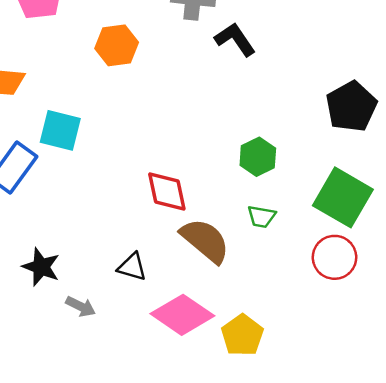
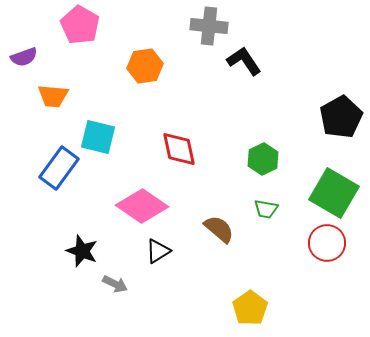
red diamond: (167, 191) -> (179, 149), moved
brown semicircle: (205, 241) -> (219, 229), size x0.7
black triangle: (132, 267) -> (158, 251), turned -48
pink diamond: (182, 315) -> (142, 206), moved

